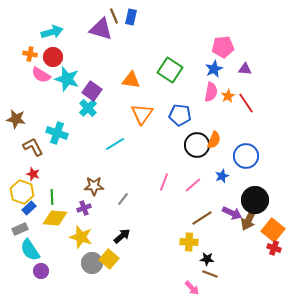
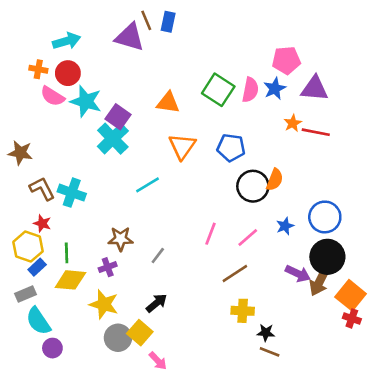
purple triangle: (245, 69) -> (315, 89), size x1.6
pink semicircle: (211, 92) -> (250, 90), moved
red line: (246, 103) -> (316, 132), turned -45
cyan cross: (88, 108) -> (113, 139), size x1.4
cyan cross: (57, 133) -> (72, 193), moved
blue circle: (246, 156) -> (325, 217), moved
brown line: (202, 218) -> (235, 274), moved
pink arrow: (192, 288) -> (158, 361), moved

